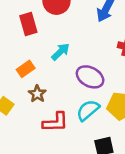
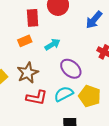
orange rectangle: (26, 69) -> (25, 41), moved
brown star: (37, 94) -> (28, 73), size x1.5

